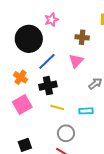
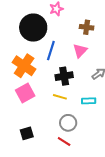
blue line: (47, 61) -> (51, 51), turned -30
orange cross: (21, 77) -> (24, 66), size x1.6
black cross: (48, 86) -> (64, 76), moved

